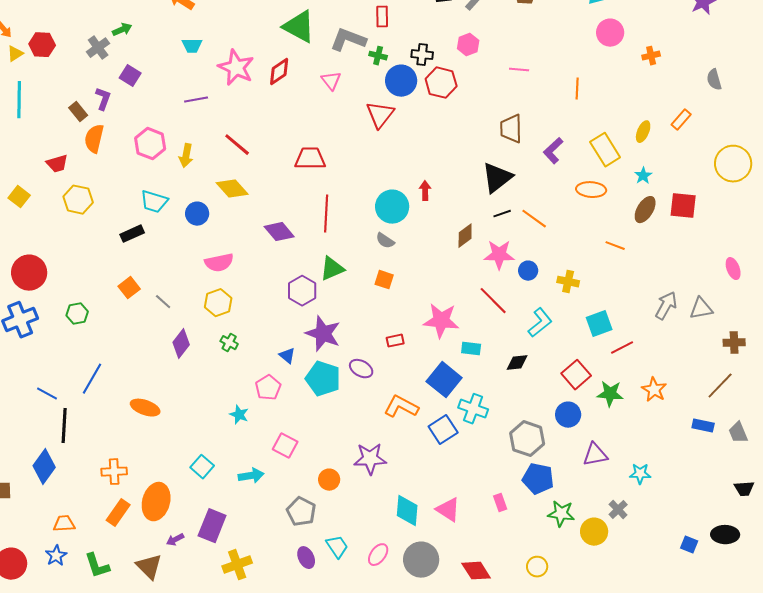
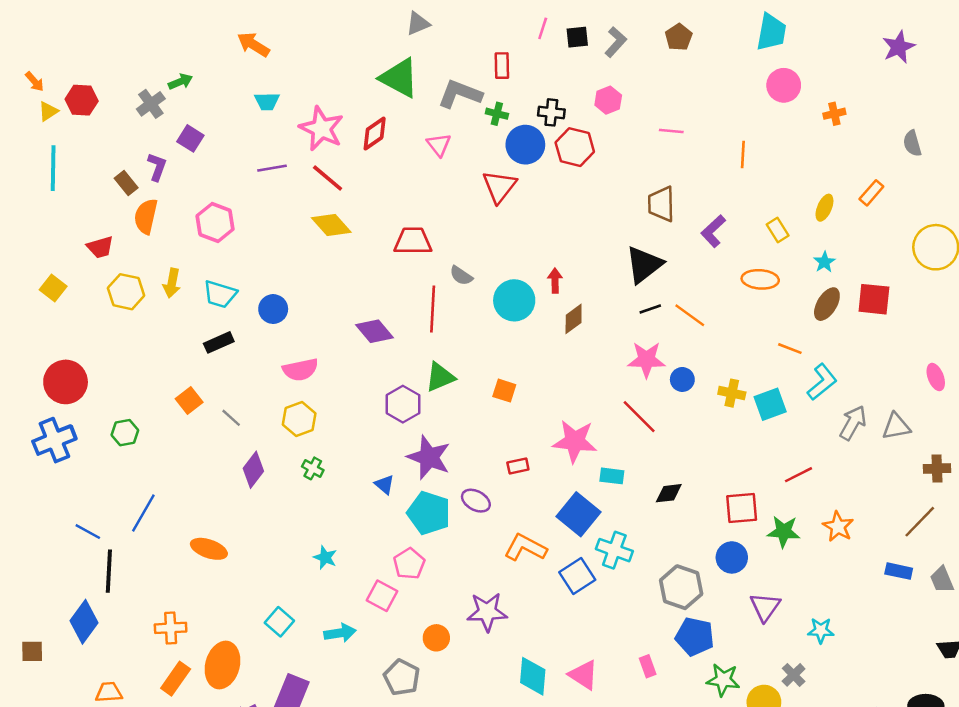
red line: (237, 145) -> (328, 178), moved
yellow rectangle: (605, 150) -> (778, 230), size x0.6
yellow arrow: (186, 156) -> (172, 283), moved
yellow diamond: (232, 189) -> (331, 225), moved
black rectangle: (132, 234) -> (219, 342), moved
brown diamond: (465, 236) -> (574, 319), moved
gray semicircle: (385, 241) -> (461, 276), moved
cyan L-shape: (540, 323) -> (822, 382), moved
cyan square: (599, 324) -> (770, 404), moved
red square: (576, 375) -> (742, 508), turned 36
pink pentagon: (268, 388) -> (409, 564), moved
purple triangle: (595, 455) -> (765, 607), turned -44

